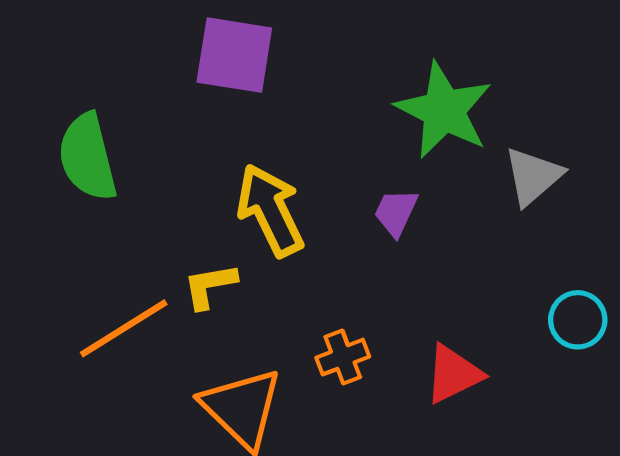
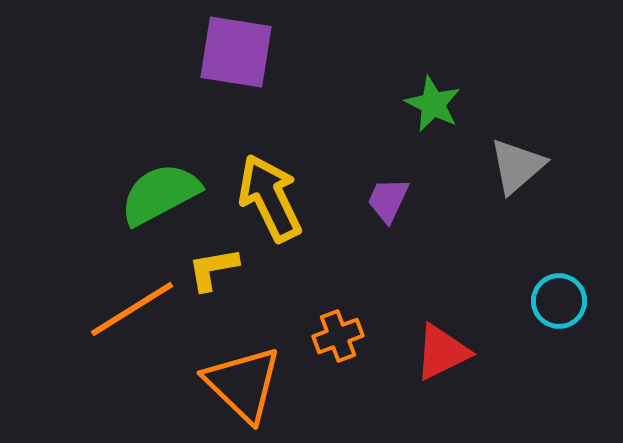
green star: (444, 110) -> (433, 104), size x0.6
green semicircle: (88, 157) -> (160, 194), moved, turned 76

